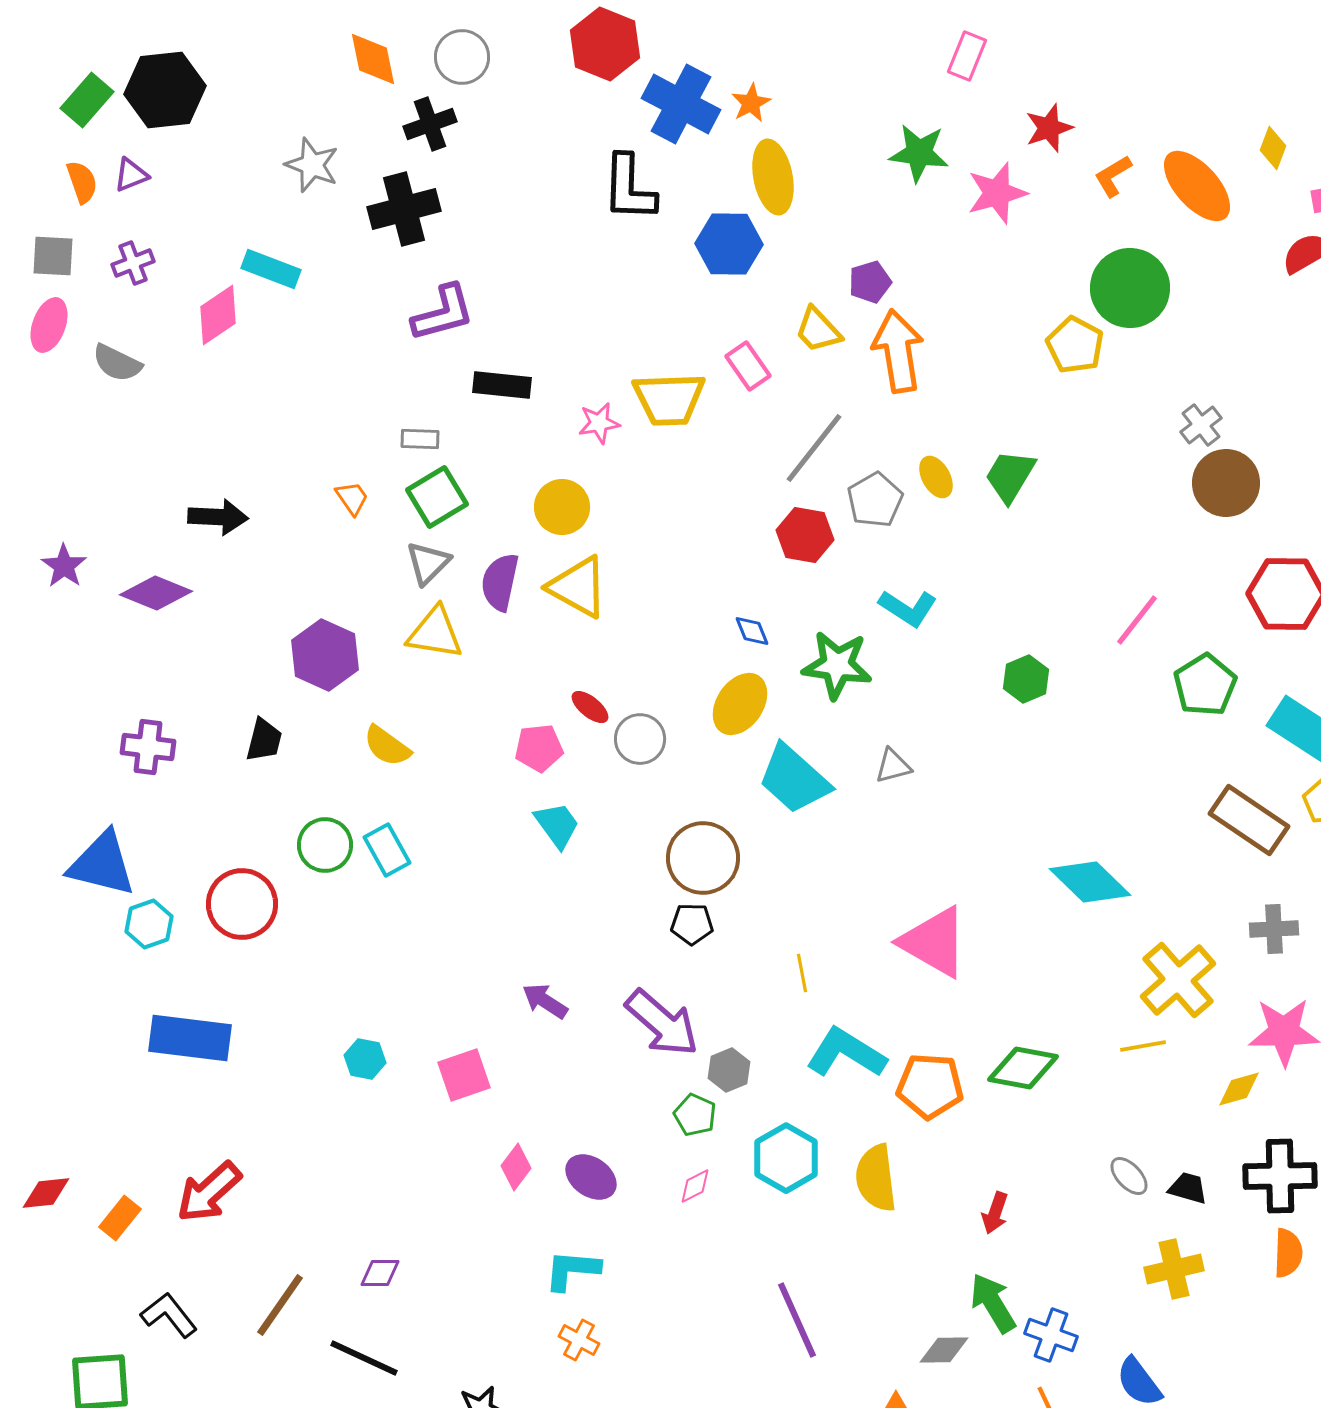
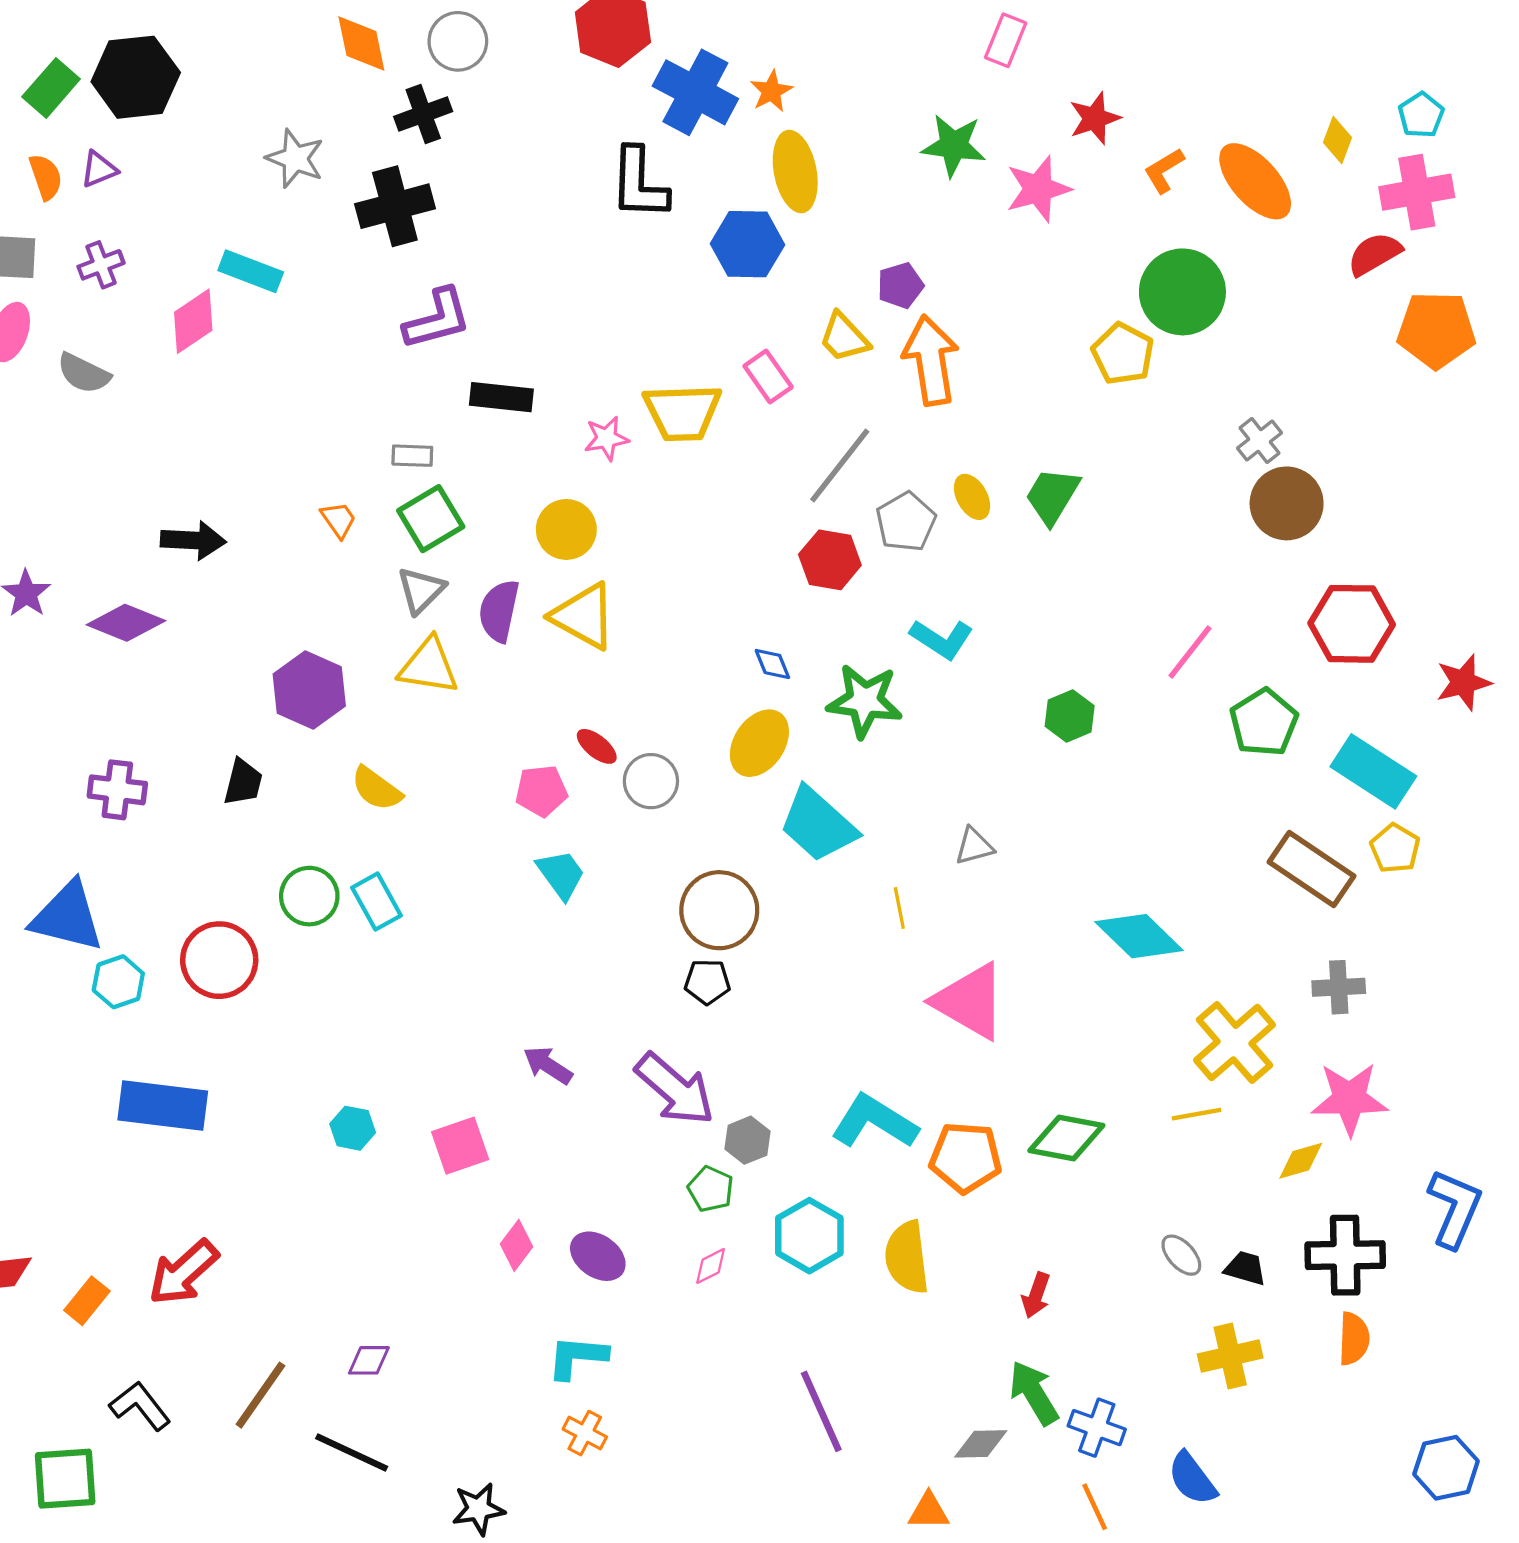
gray triangle: (893, 766) -> (974, 846), moved
yellow line: (802, 973) -> (899, 908), moved

